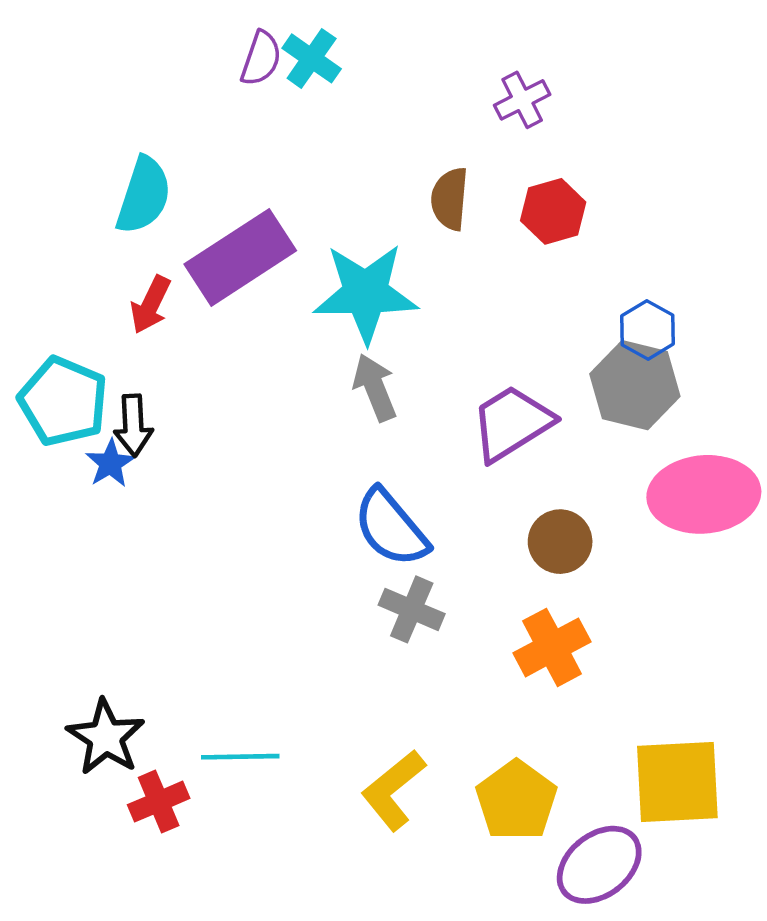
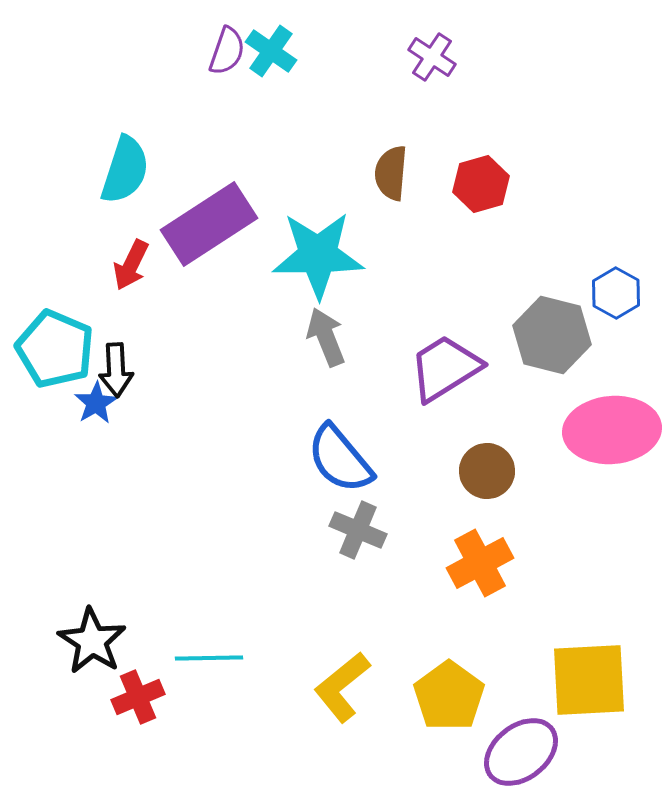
purple cross: (522, 100) -> (432, 57), moved, turned -30
blue hexagon: (647, 330) -> (616, 293), moved

